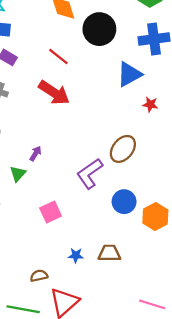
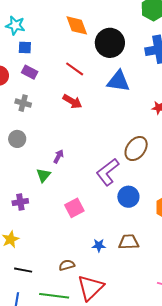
blue triangle: (129, 74) -> (118, 81), moved, turned 40
red arrow: (54, 93) -> (72, 101), size x0.7
blue circle: (124, 202) -> (128, 197), moved

